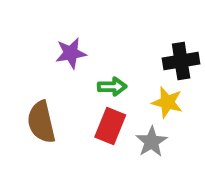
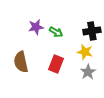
green arrow: (112, 87) -> (56, 32), moved, turned 32
gray star: (152, 142) -> (88, 72), moved

